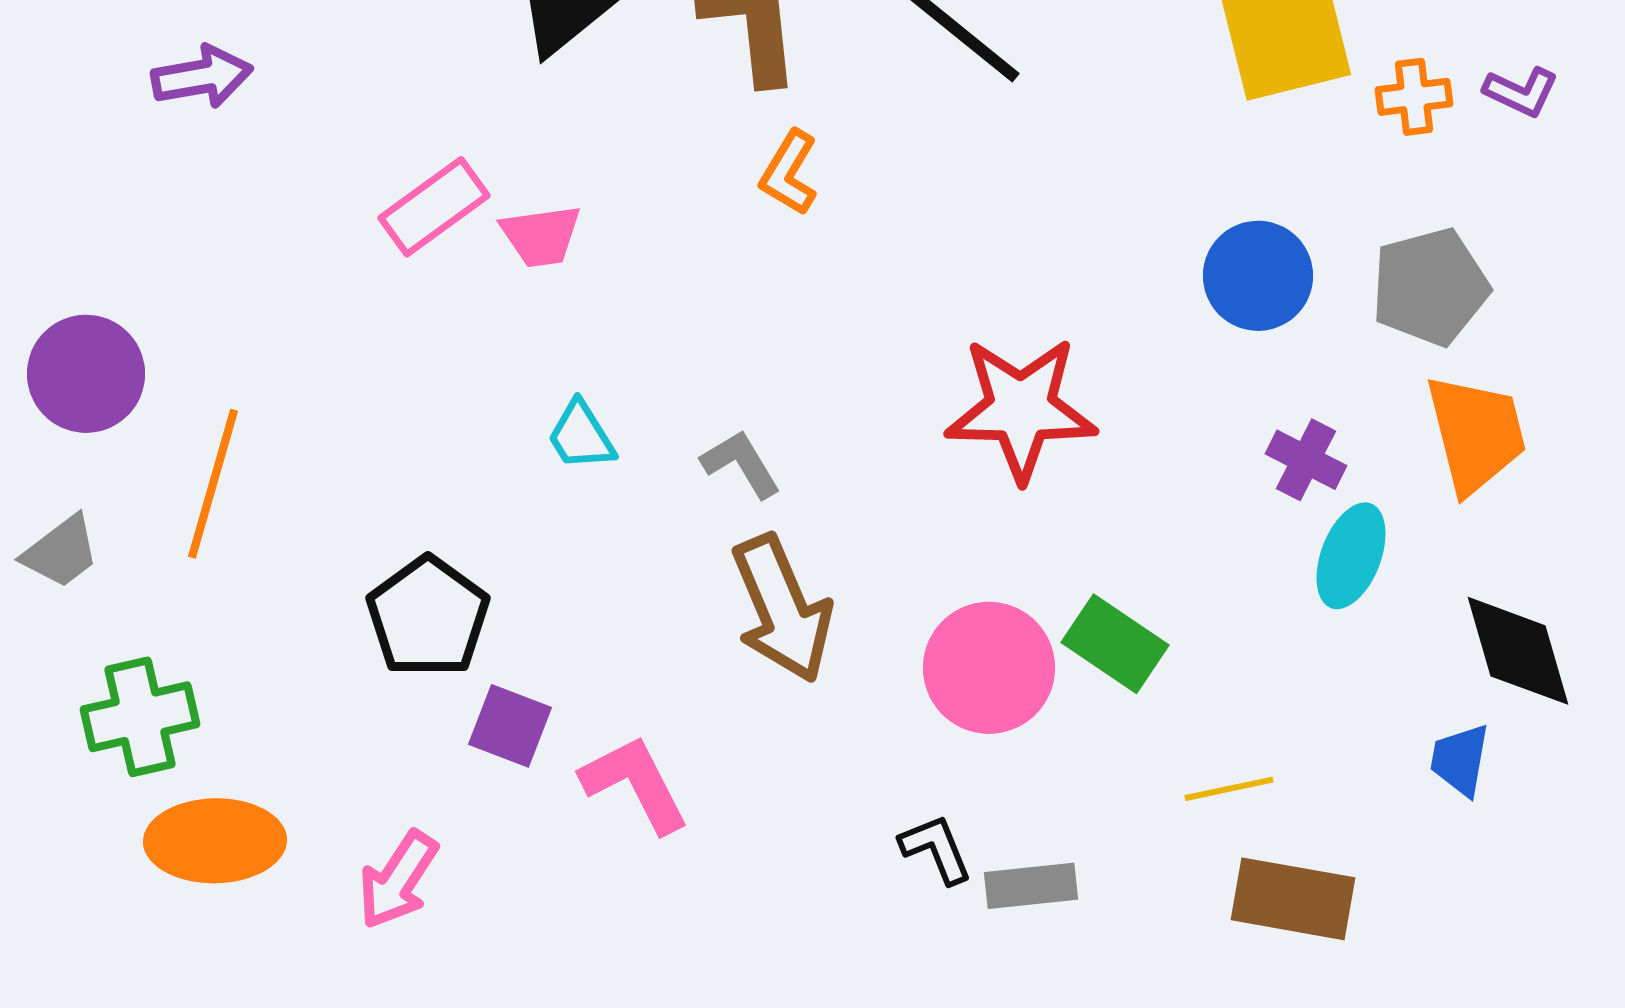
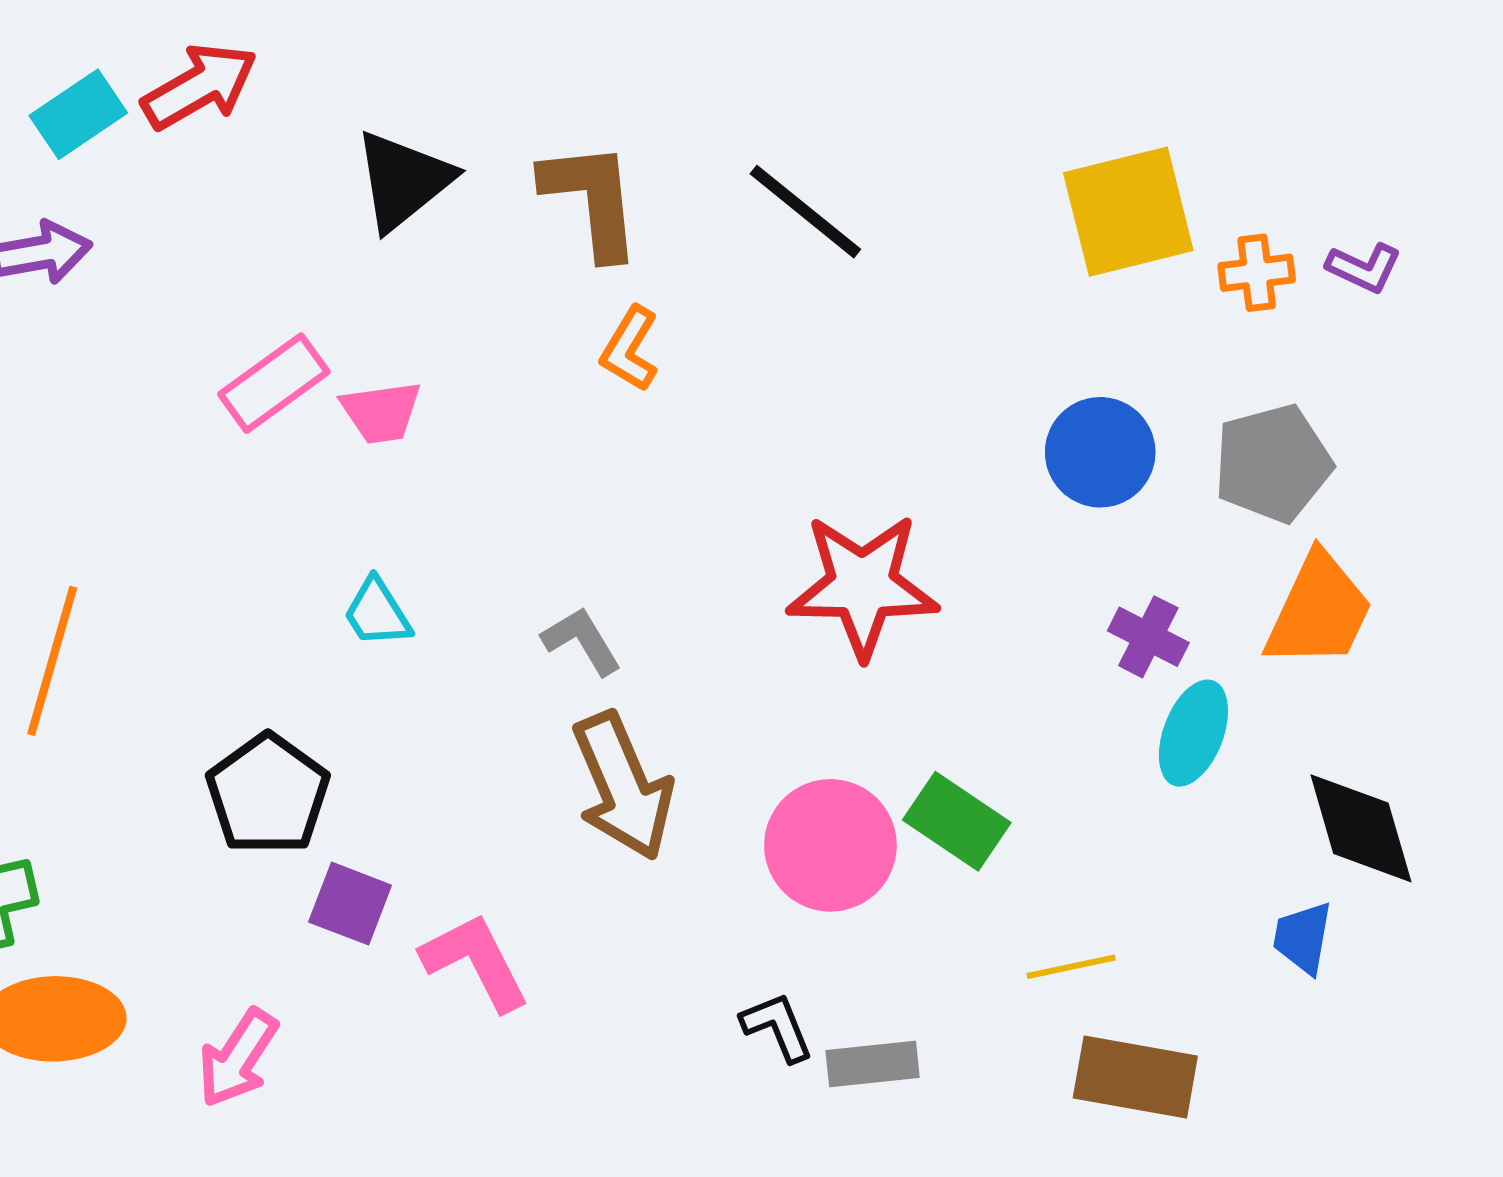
orange trapezoid: (1476, 434) -> (1319, 611), turned 39
cyan trapezoid: (581, 436) -> (377, 613), moved

